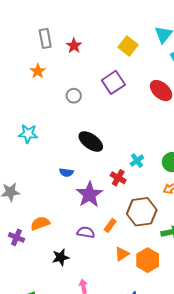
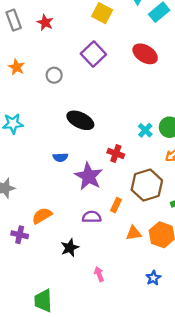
orange star: (38, 71) -> (16, 67), moved
cyan cross: (137, 161) -> (145, 130), moved
orange triangle: (122, 254) -> (134, 233), turned 35

